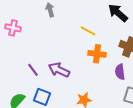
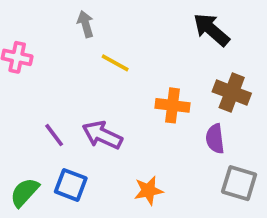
yellow line: (88, 31) -> (115, 63), moved

